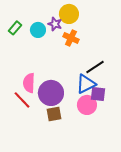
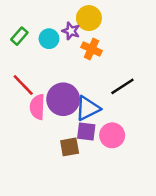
blue triangle: (86, 84) -> (88, 108), moved
purple circle: (51, 93) -> (63, 99), moved
purple square: (98, 94) -> (86, 131), moved
red line: (22, 100) -> (23, 85), moved

